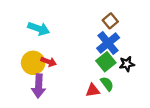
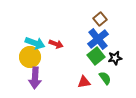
cyan arrow: (39, 29) -> (35, 43), moved
red arrow: (49, 62) -> (56, 44), moved
green semicircle: (107, 84) -> (105, 78), moved

